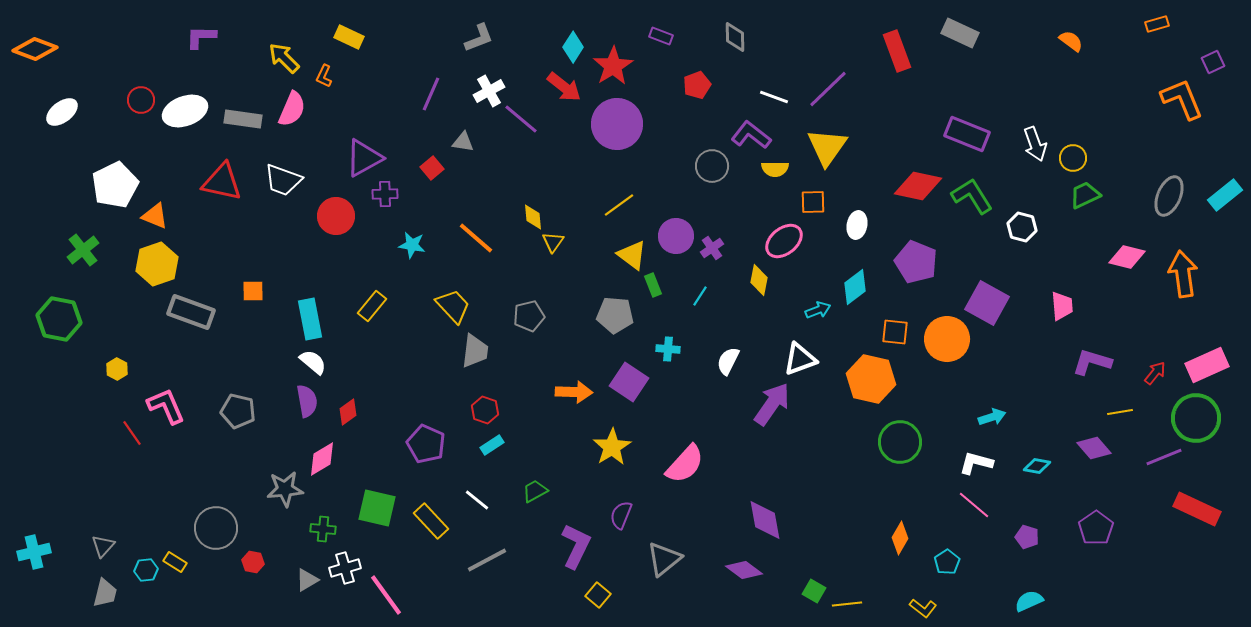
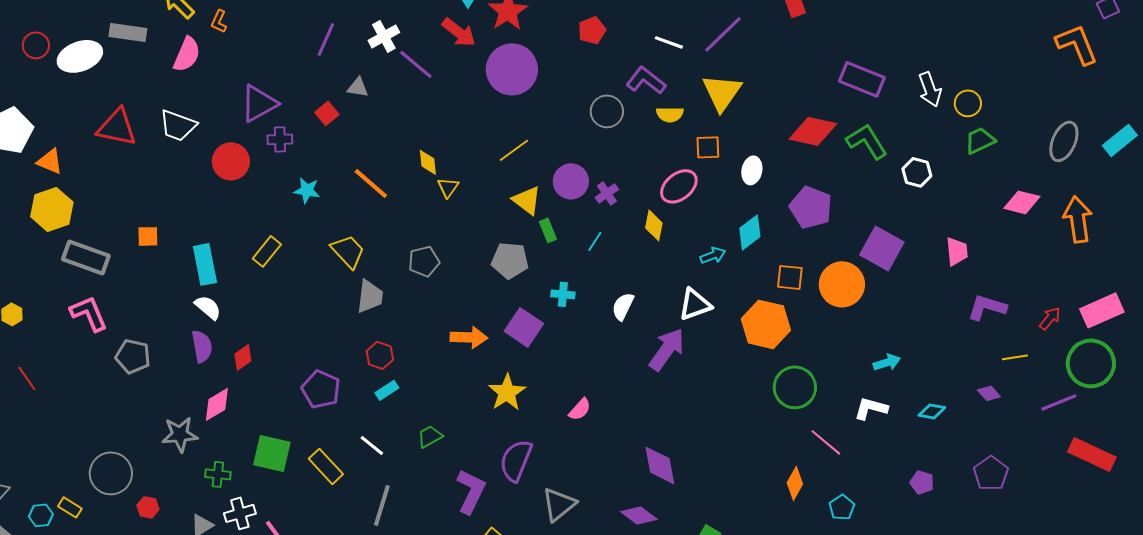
gray rectangle: (243, 119) -> (128, 32), moved
pink L-shape: (166, 406) -> (89, 313), moved
purple diamond: (1094, 448) -> (989, 393), size x0.7
pink semicircle: (685, 464) -> (580, 409), size x0.6
pink line: (974, 505) -> (826, 442), moved
purple semicircle: (621, 515) -> (516, 460), size x1.5
gray line: (487, 560) -> (382, 505), turned -45

